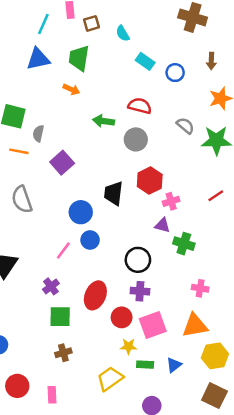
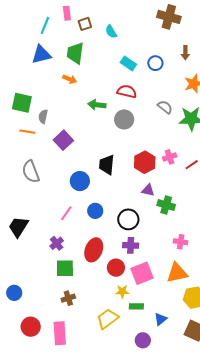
cyan rectangle: (145, 61) -> (128, 63), moved
red hexagon: (150, 181) -> (145, 162), moved
pink cross: (171, 201) -> (170, 157), moved
blue circle: (90, 240) -> (95, 211), moved
blue triangle: (174, 365) -> (161, 319), moved
pink rectangle: (52, 395) -> (60, 333), size x1.6

